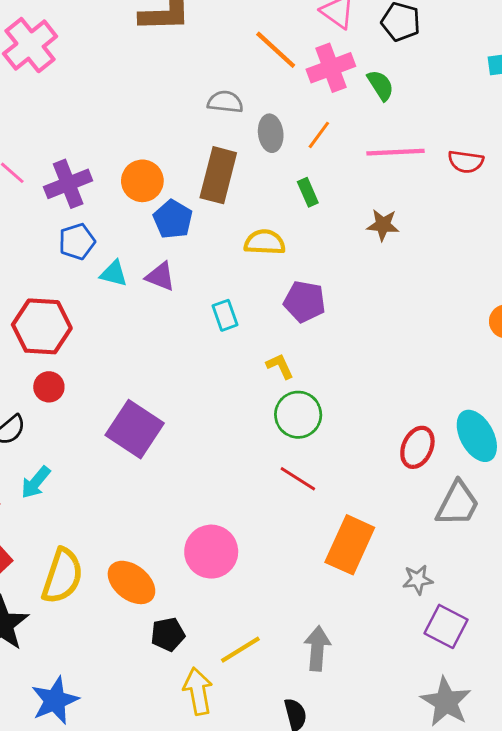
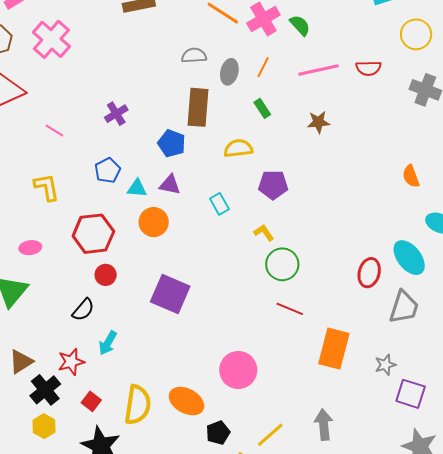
gray ellipse: (271, 133) -> (229, 72), turned 30
orange circle: (142, 181) -> (154, 222), moved
purple cross: (68, 184) -> (116, 114), moved, size x0.7

